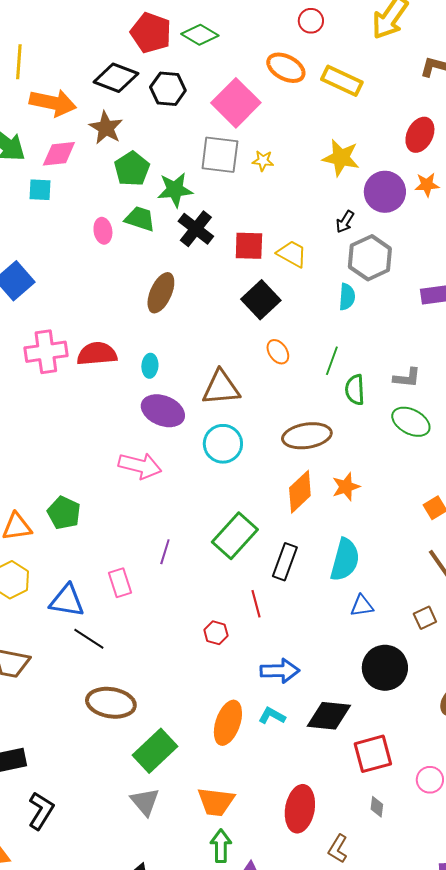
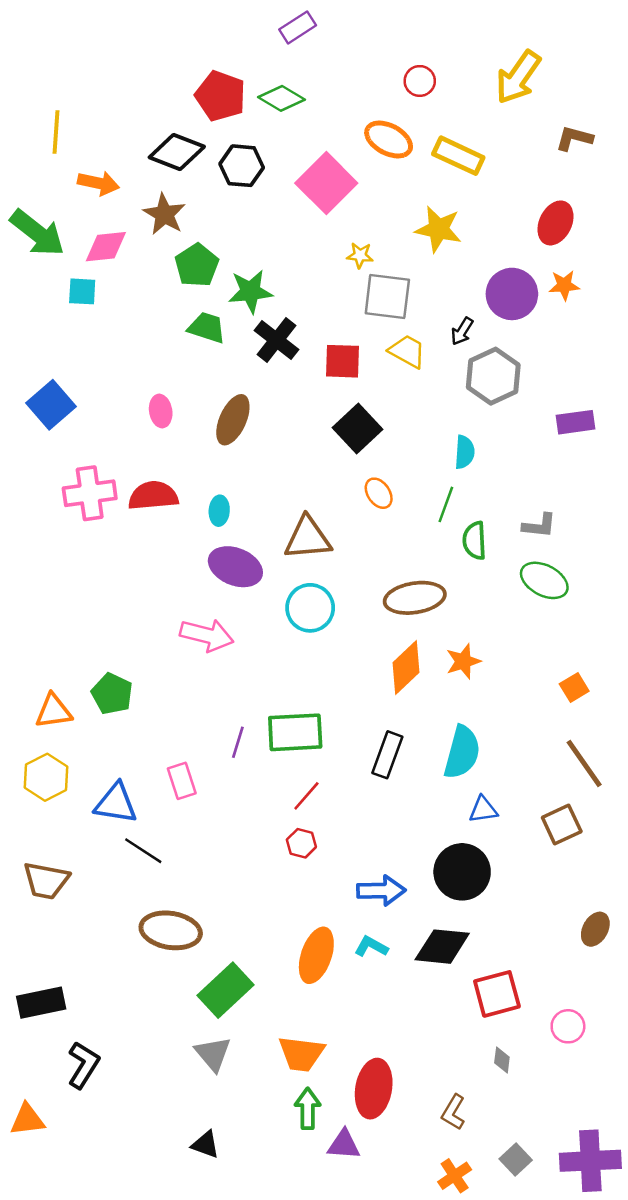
orange arrow: (53, 103) -> (98, 183), size x0.7
gray square: (220, 155) -> (387, 296), moved
yellow star: (341, 158) -> (438, 229), moved
pink ellipse: (103, 231) -> (161, 411), moved
yellow trapezoid: (292, 254) -> (407, 351), moved
cyan semicircle: (347, 297) -> (465, 452), moved
green rectangle: (235, 536) -> (295, 732), moved, turned 45
red line: (256, 604) -> (306, 796), moved, turned 56
brown square: (425, 618) -> (562, 825), size x1.4
black circle: (385, 668) -> (462, 872), moved
red ellipse: (300, 809) -> (374, 1089), moved

